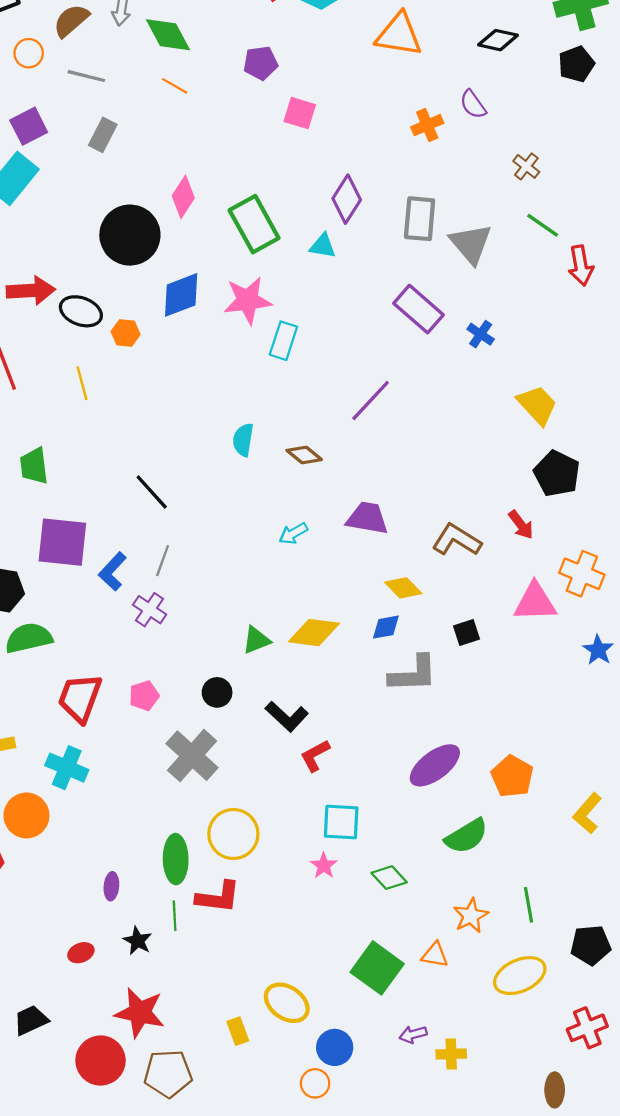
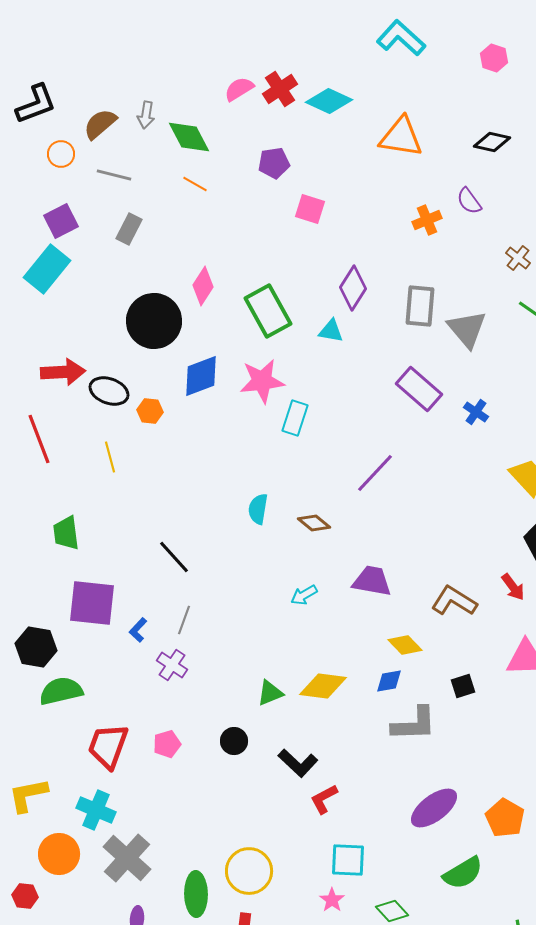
blue L-shape: (112, 572) -> (138, 630), size x0.7
gray cross: (192, 756) -> (127, 858), moved

